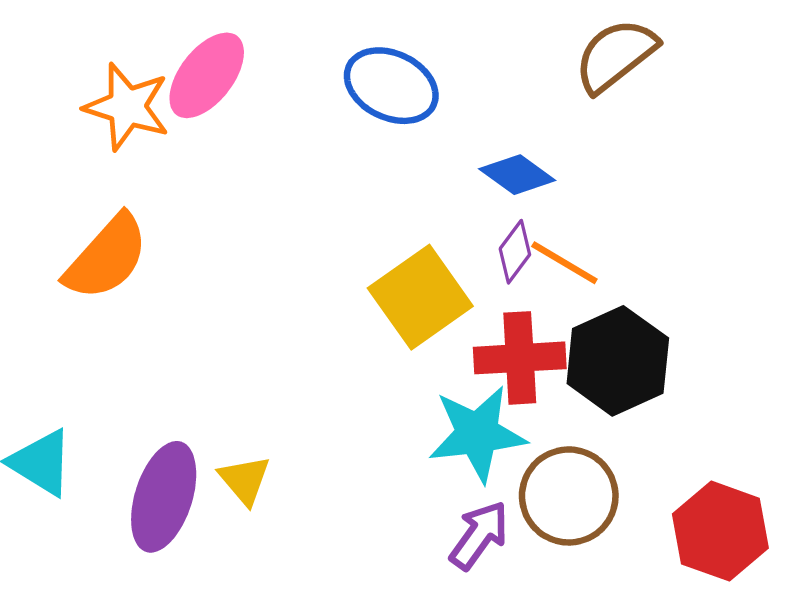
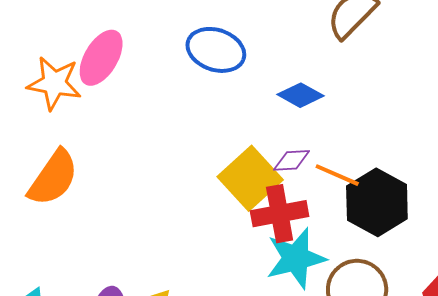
purple diamond: (515, 252) -> (292, 160), moved, turned 57
orange line: (564, 263) -> (337, 175), moved
red cross: (520, 358) -> (280, 214), moved

